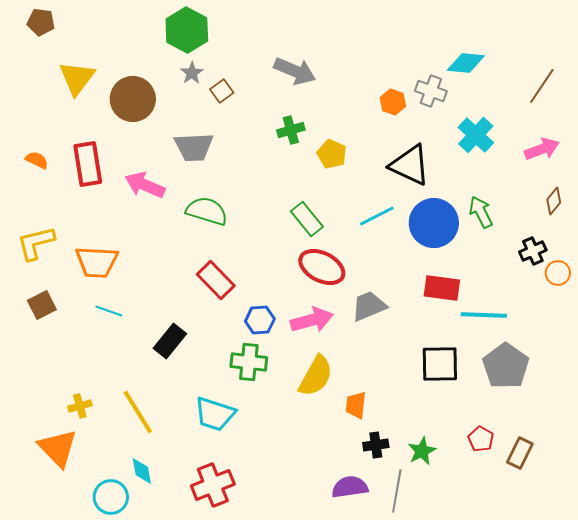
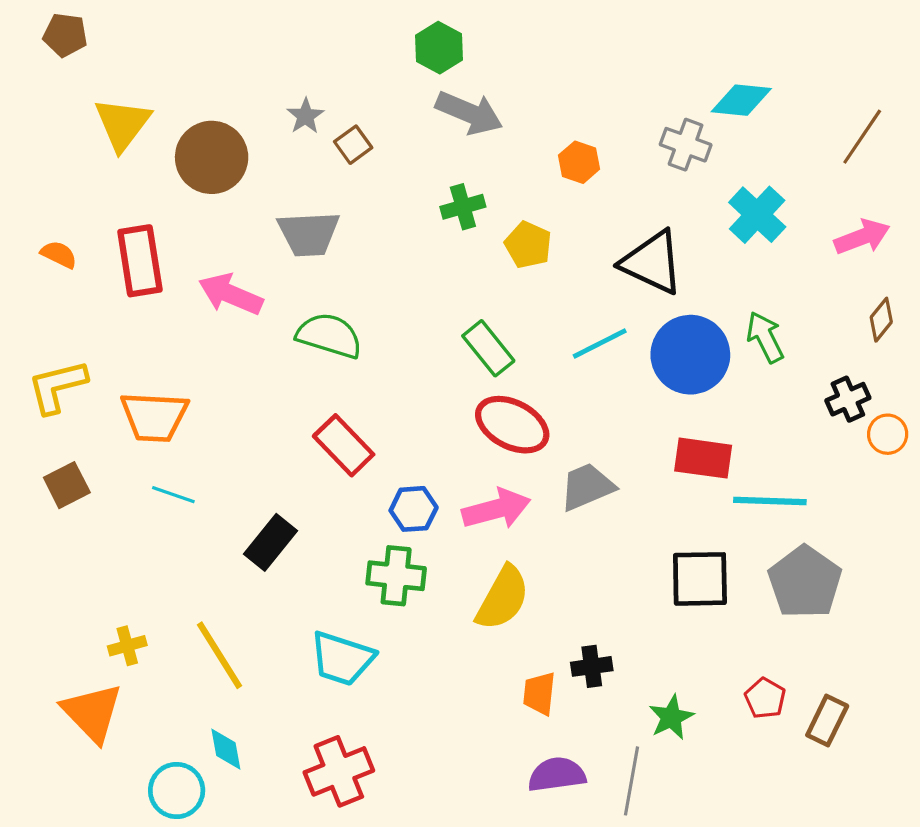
green hexagon: (187, 30) -> (439, 48), moved, size x0.7
orange hexagon: (393, 102) -> (579, 162), moved
orange trapezoid: (356, 405) -> (539, 693), moved
black cross: (376, 445) -> (592, 666), moved

